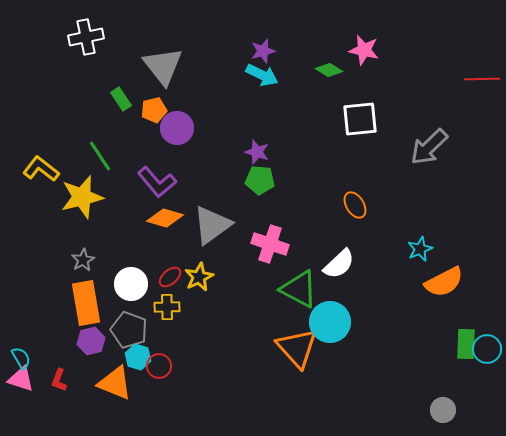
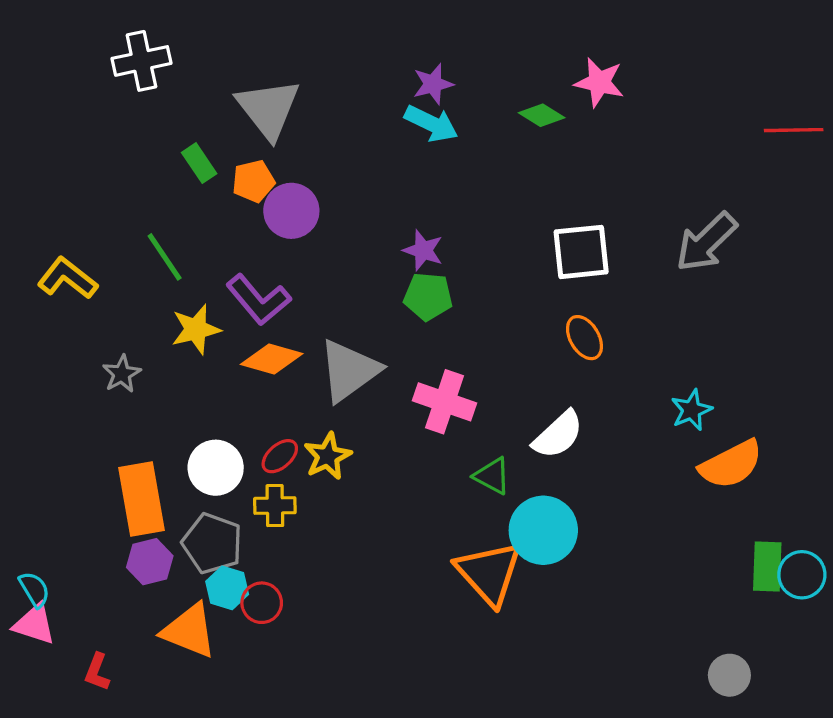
white square: (360, 119) -> (581, 252), moved
yellow star: (82, 197) -> (196, 329), moved, size x0.7
gray star: (83, 260) -> (122, 374), moved
green triangle: (299, 289) -> (492, 476), size x0.6
red L-shape: (59, 380) -> (97, 672), moved

